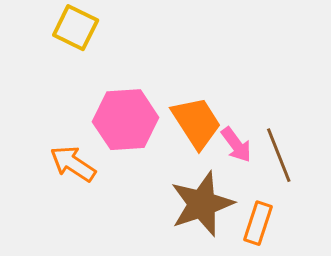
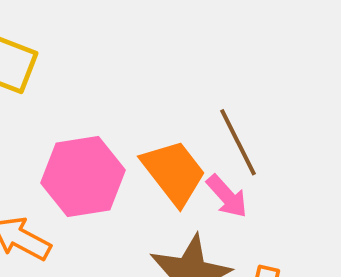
brown line: (279, 155) -> (238, 142), moved

